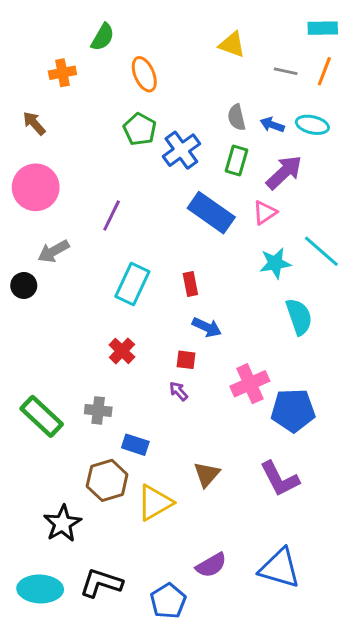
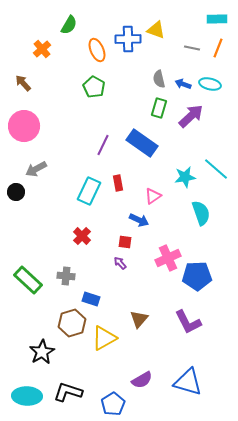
orange cross: (62, 73) -> (42, 49), turned -30
blue cross: (181, 150) -> (128, 39), moved, turned 35
pink triangle: (265, 213) -> (153, 196), moved
purple line: (112, 216) -> (103, 145), moved
red rectangle: (190, 284) -> (118, 183), moved

